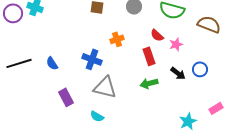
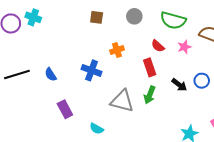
pink star: (176, 44) -> (184, 47), moved
green arrow: (149, 83) -> (150, 95), turned -54
gray triangle: (105, 87) -> (122, 101), moved

